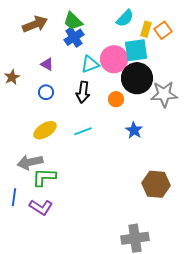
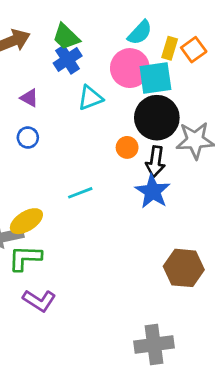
pink circle: (114, 59) -> (130, 68), moved
black arrow: (83, 92) -> (155, 162), moved
yellow ellipse: (45, 130) -> (26, 221), moved
blue star: (134, 130) -> (153, 191), size x1.4
purple L-shape: (41, 207) -> (39, 301), moved

